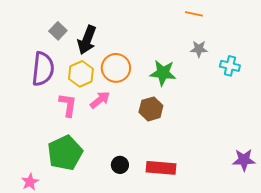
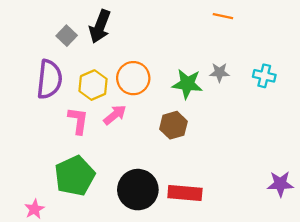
black arrow: (87, 40) -> (100, 26), moved
gray star: (199, 49) -> (219, 72), moved
black circle: (120, 165) -> (138, 190), size x2.0

